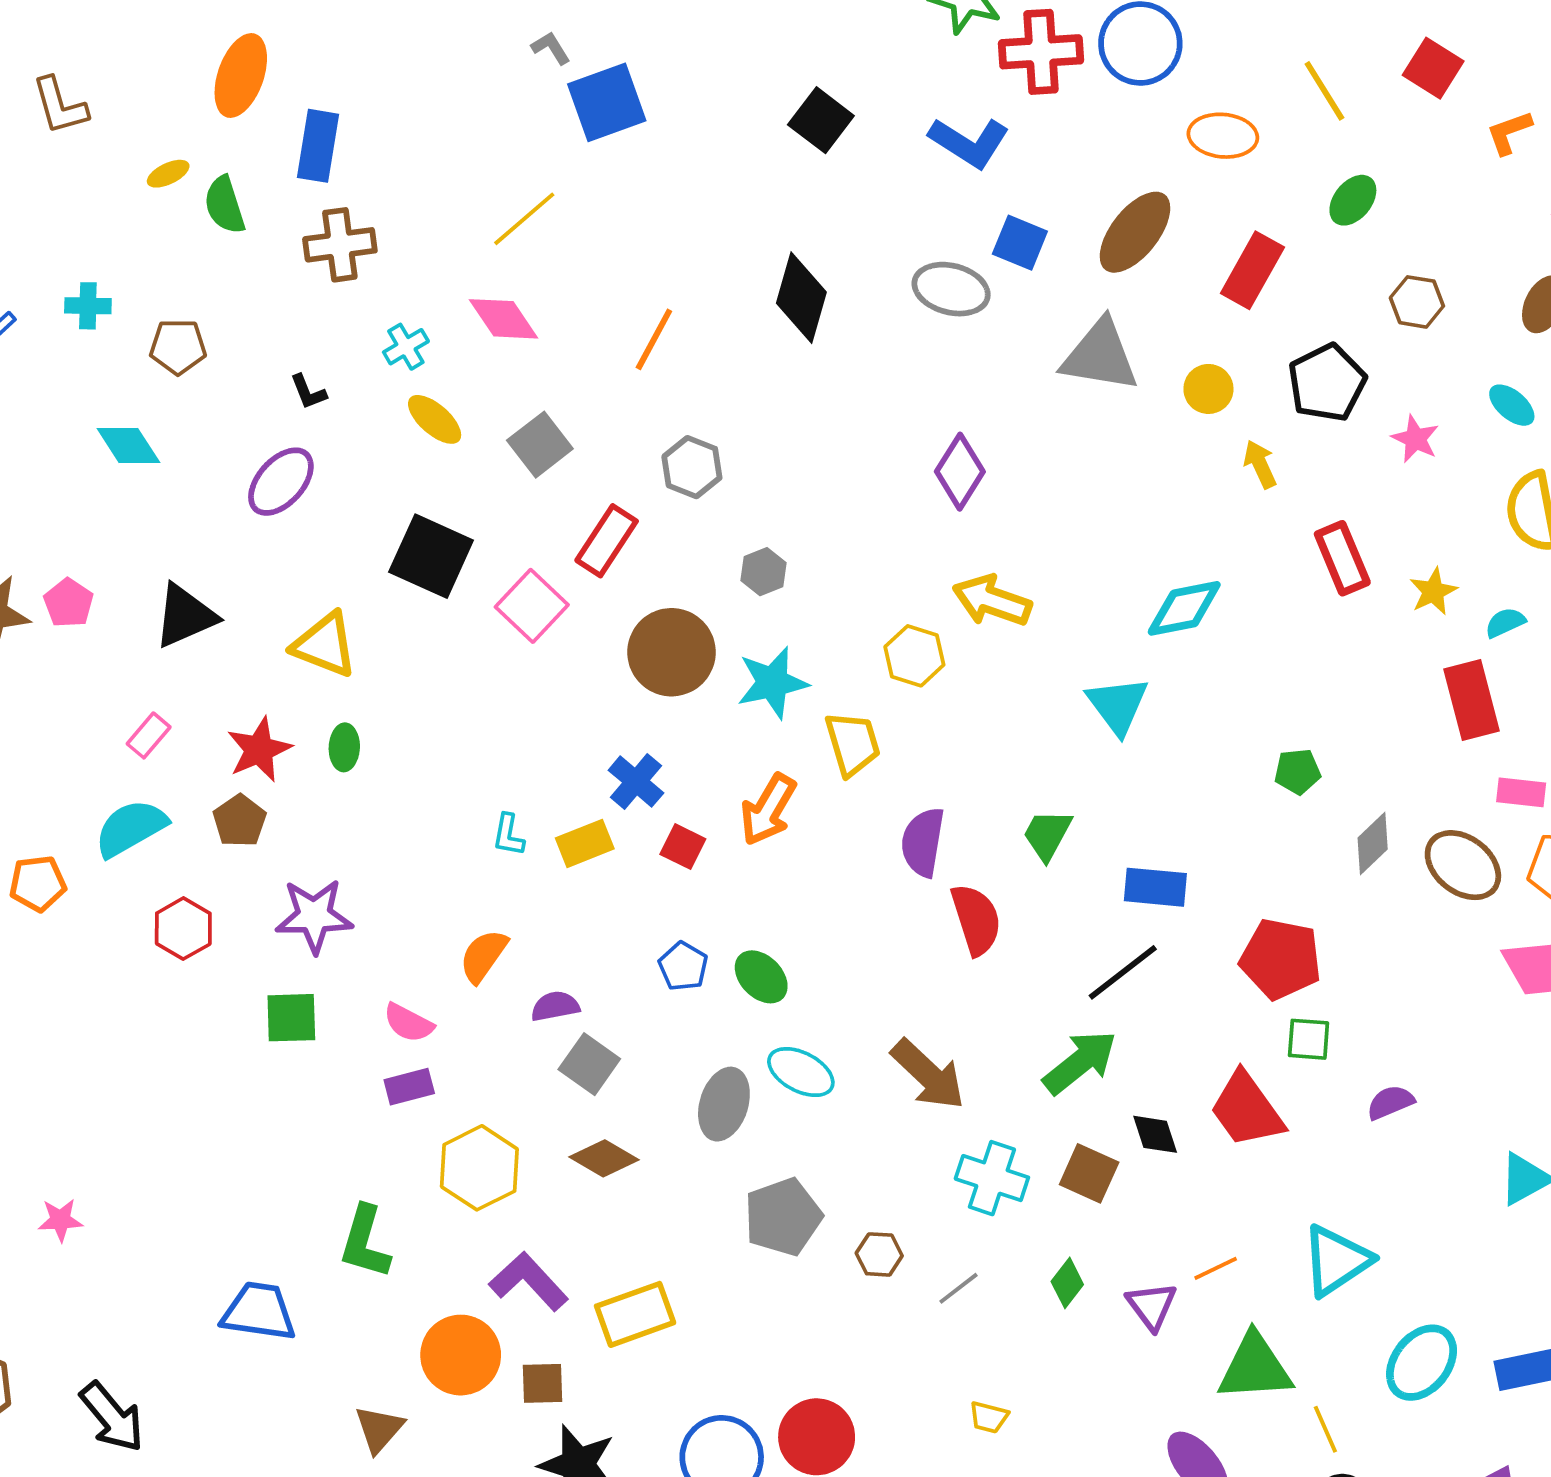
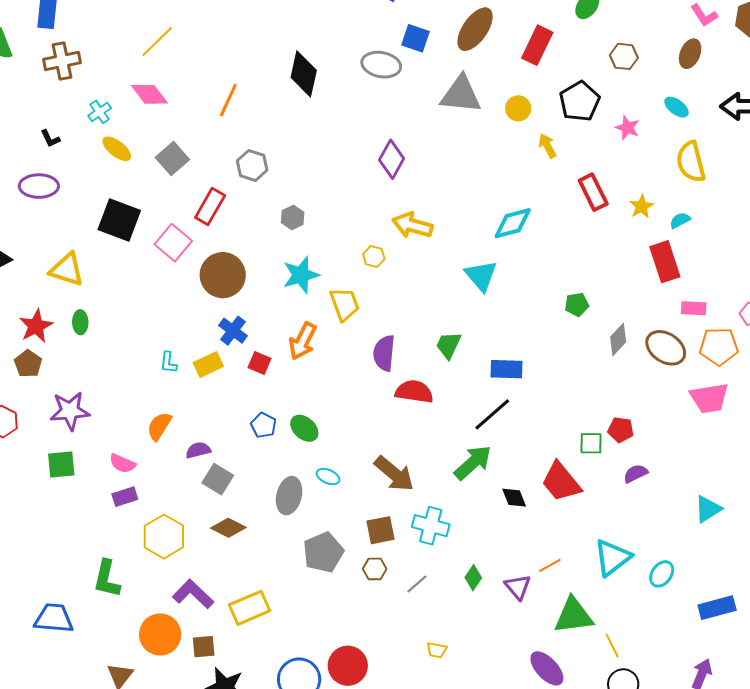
purple ellipse: (281, 482) -> (39, 186), turned 51
brown circle: (671, 652) -> (223, 275), moved
yellow hexagon: (914, 656) -> (374, 256), size x0.7
red semicircle: (976, 919) -> (414, 392), turned -60
red pentagon: (1281, 959) -> (621, 430), moved, size x0.6
cyan ellipse: (801, 1072) -> (328, 477), size x0.7
brown square: (1089, 1173) -> (380, 530), moved, turned -32
cyan ellipse: (1422, 1363) -> (662, 574), moved, size x0.7

